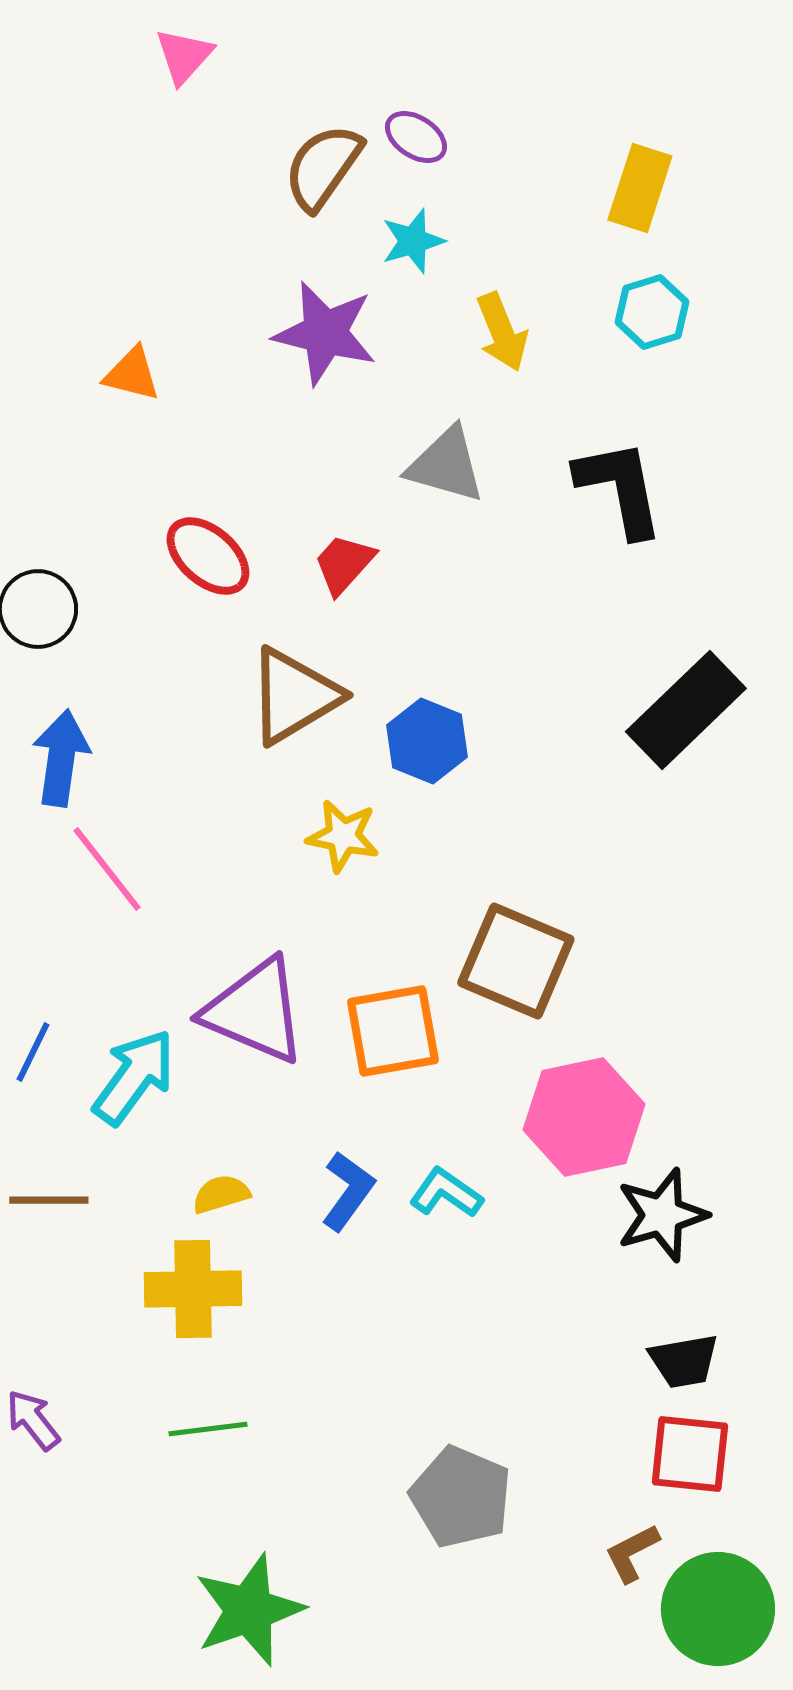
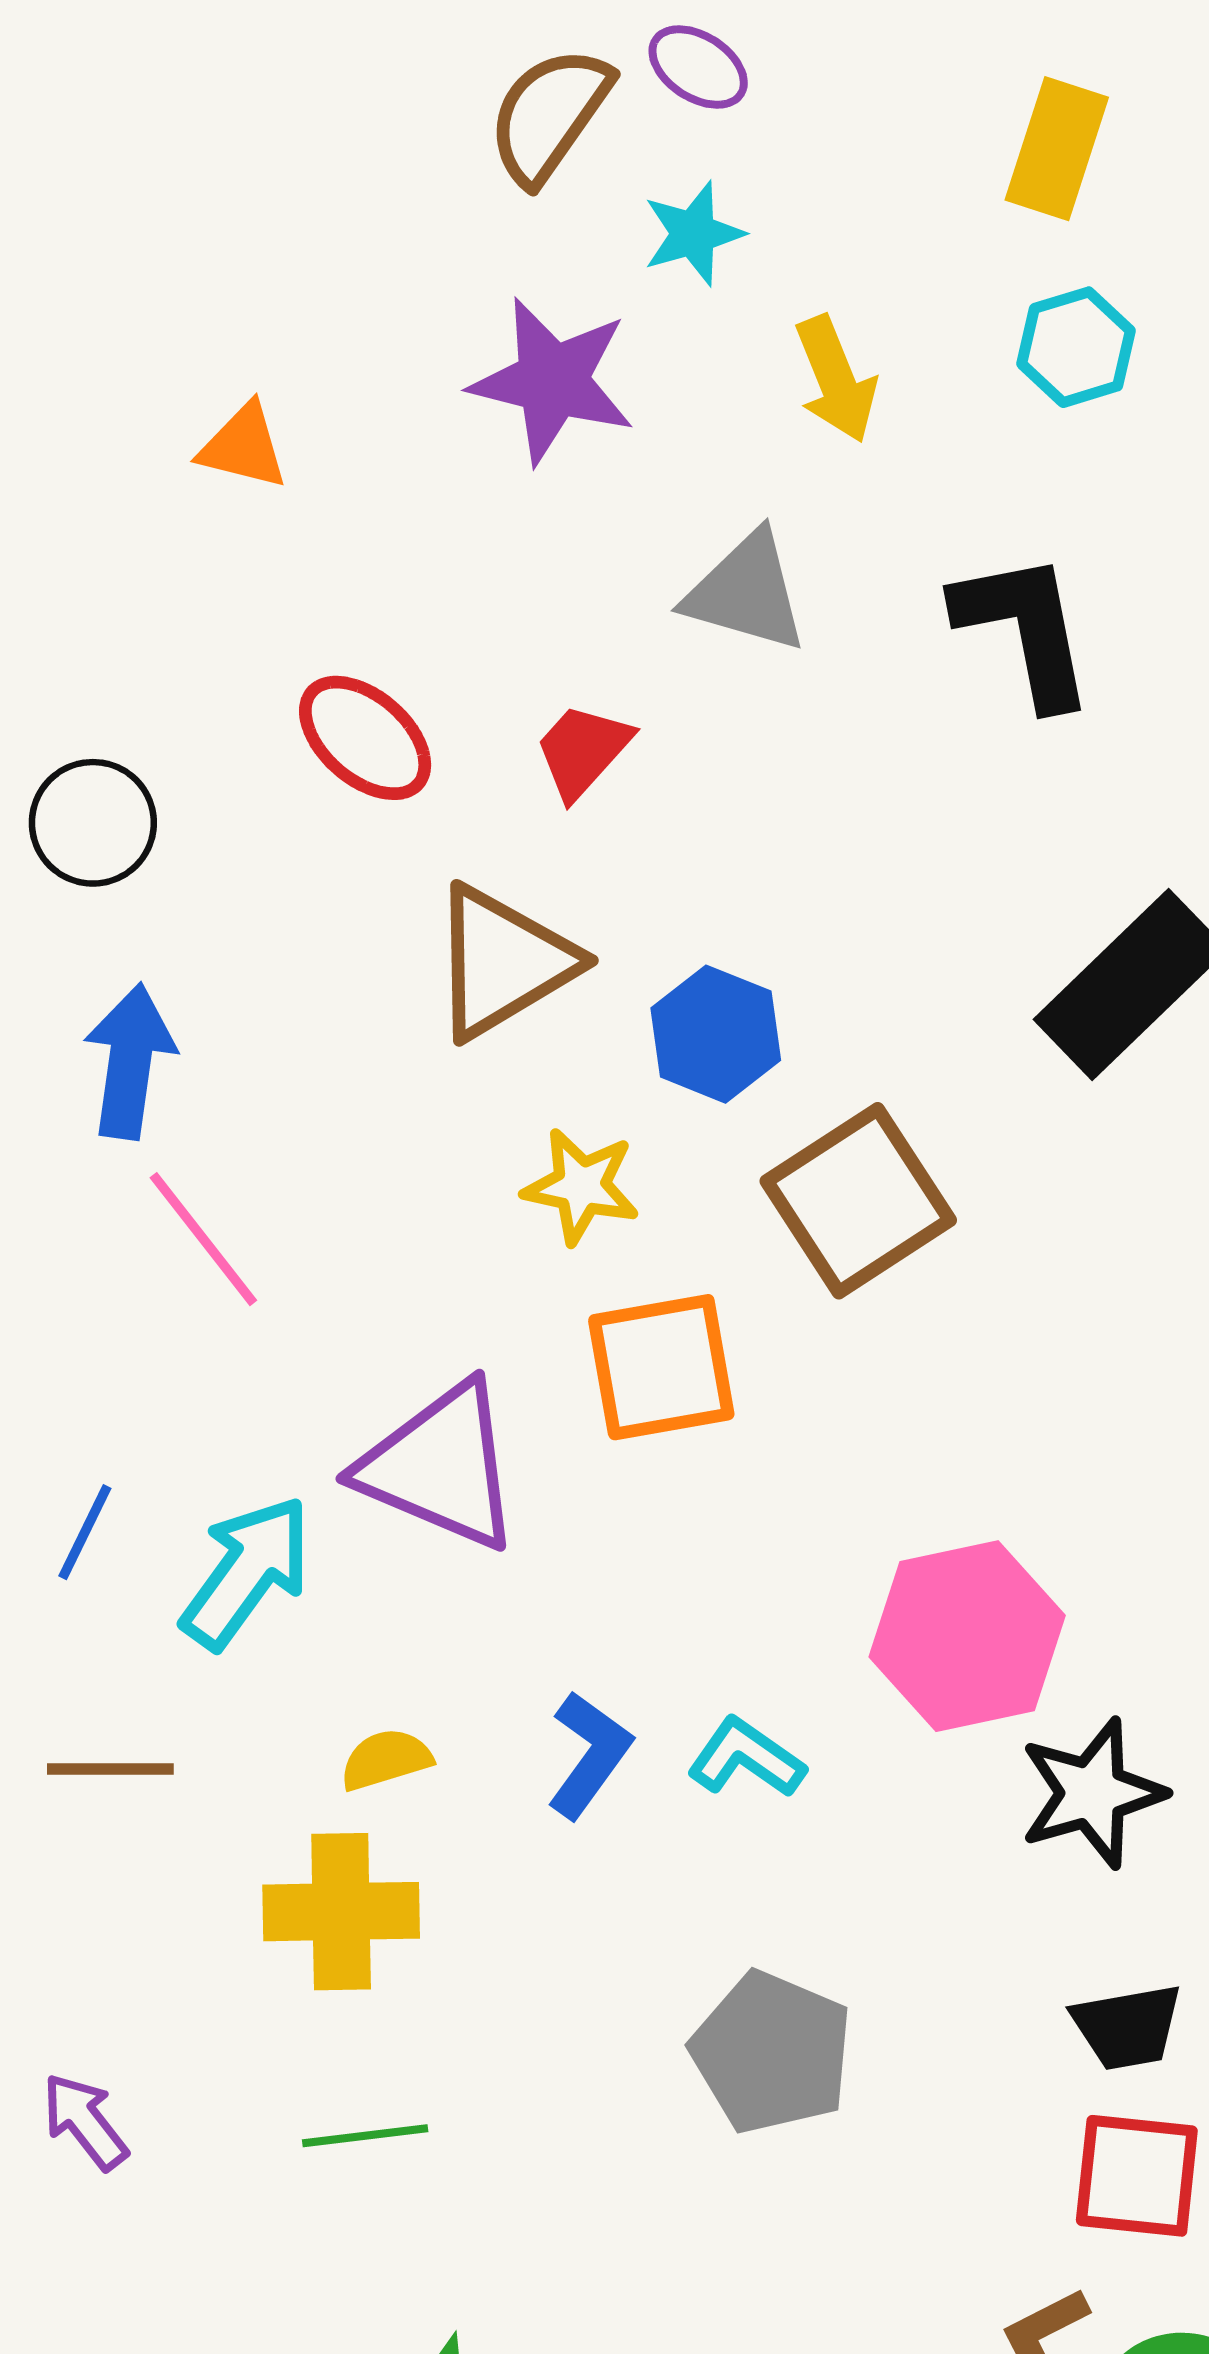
brown square: (516, 961) -> (858, 1201), moved, turned 34
orange square: (393, 1031) -> (661, 1367), moved
gray pentagon: (461, 1497) -> (772, 2052), moved

